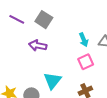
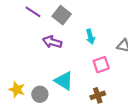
cyan arrow: (84, 40) -> (90, 37), moved
cyan triangle: (52, 81) -> (64, 81), turned -42

